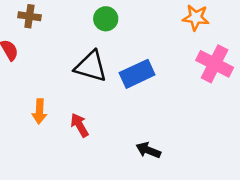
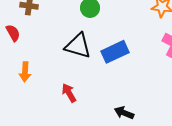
orange arrow: (39, 111) -> (25, 72), moved

